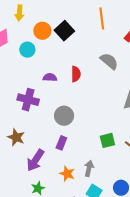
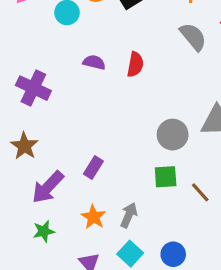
gray semicircle: (109, 61) -> (193, 37), moved
purple cross: (28, 100) -> (33, 88), moved
gray circle: (64, 116) -> (173, 135), moved

